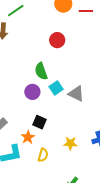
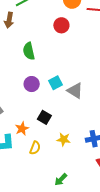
red circle: (57, 40) -> (61, 25), moved
green semicircle: (41, 71) -> (29, 51), moved
black square: (39, 122) -> (44, 117), moved

